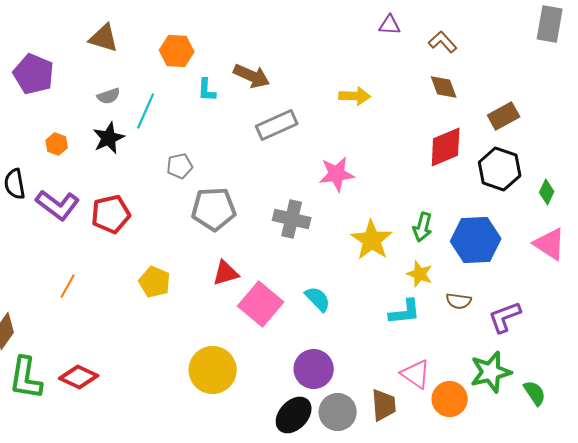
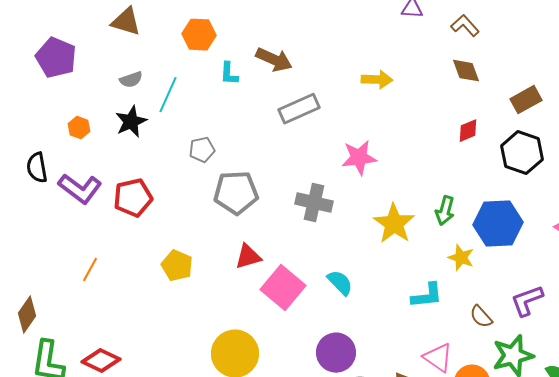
red diamond: (446, 147) -> (468, 131), size x0.6
yellow star: (420, 274) -> (461, 258), moved
brown semicircle: (459, 301) -> (481, 317), moved, turned 40

